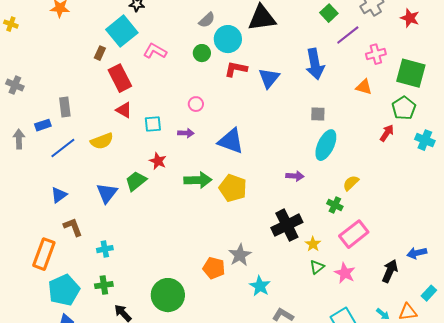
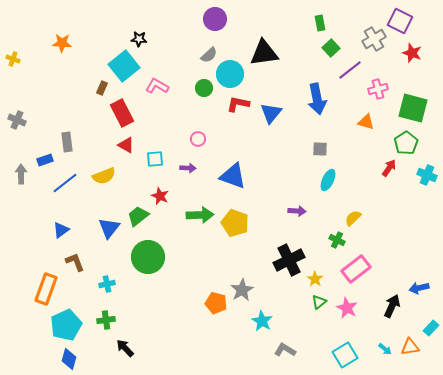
cyan ellipse: (326, 145) -> (328, 180), size x0.7
green circle: (168, 295) -> (148, 257), moved

